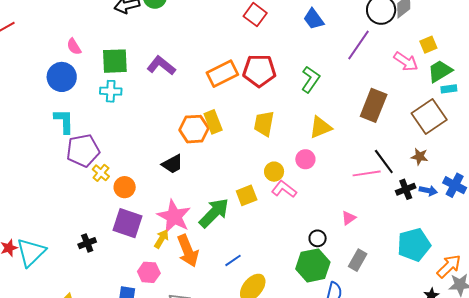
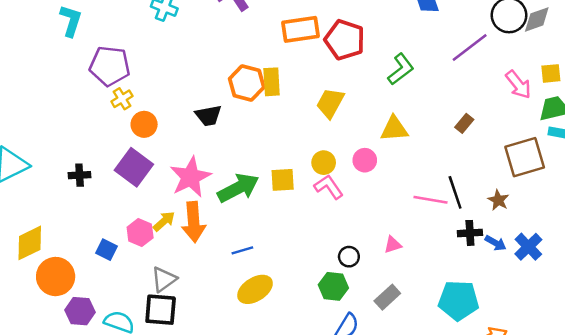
brown rectangle: (374, 105) -> (464, 123), size x0.5
cyan L-shape: (64, 121) -> (71, 21), moved
yellow arrow: (162, 239) -> (164, 221), moved
green hexagon: (313, 265) -> (333, 286), size x0.7

